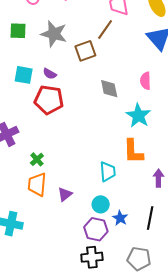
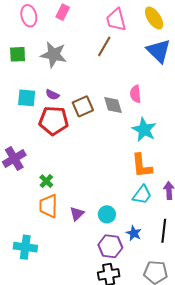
brown square: (85, 51) -> (83, 106), moved
pink semicircle: (145, 81) -> (135, 94), moved
cyan trapezoid: (108, 172) -> (142, 195), moved, turned 45
cyan circle: (101, 204) -> (107, 214), moved

